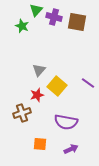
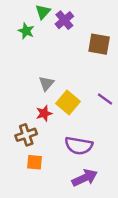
purple cross: (54, 17) -> (64, 20), turned 35
brown square: (77, 22) -> (99, 44), moved
orange square: (40, 144) -> (35, 162), moved
purple arrow: (71, 149) -> (85, 178), size x1.5

